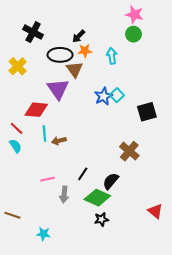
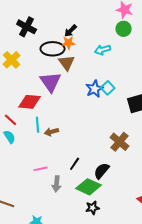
orange star: (85, 51) -> (69, 43), moved
cyan arrow: (112, 56) -> (103, 50), turned -98

